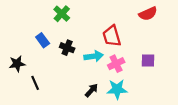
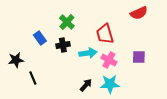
green cross: (62, 14) -> (67, 22), moved
black cross: (67, 48) -> (63, 45), turned -32
pink cross: (116, 64) -> (109, 60), turned -35

